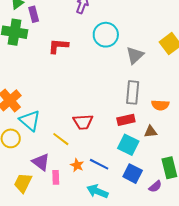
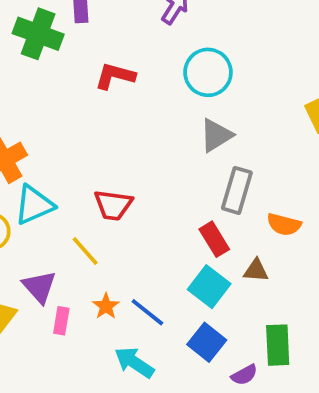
gray triangle: (135, 55) -> (216, 135), moved
red rectangle: (126, 120) -> (214, 239), turned 60
cyan triangle: (30, 121) -> (34, 205), turned 45
red trapezoid: (83, 122) -> (113, 205), moved

